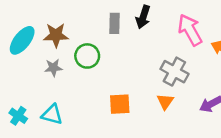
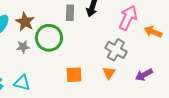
pink arrow: (190, 30) -> (128, 18), turned 55
brown star: (56, 35) -> (25, 22), turned 30
green circle: (87, 56) -> (49, 38), size x1.4

